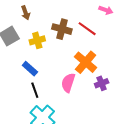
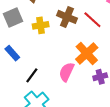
blue rectangle: (30, 69) -> (12, 53), moved
black line: (35, 90) -> (32, 75), turned 49

